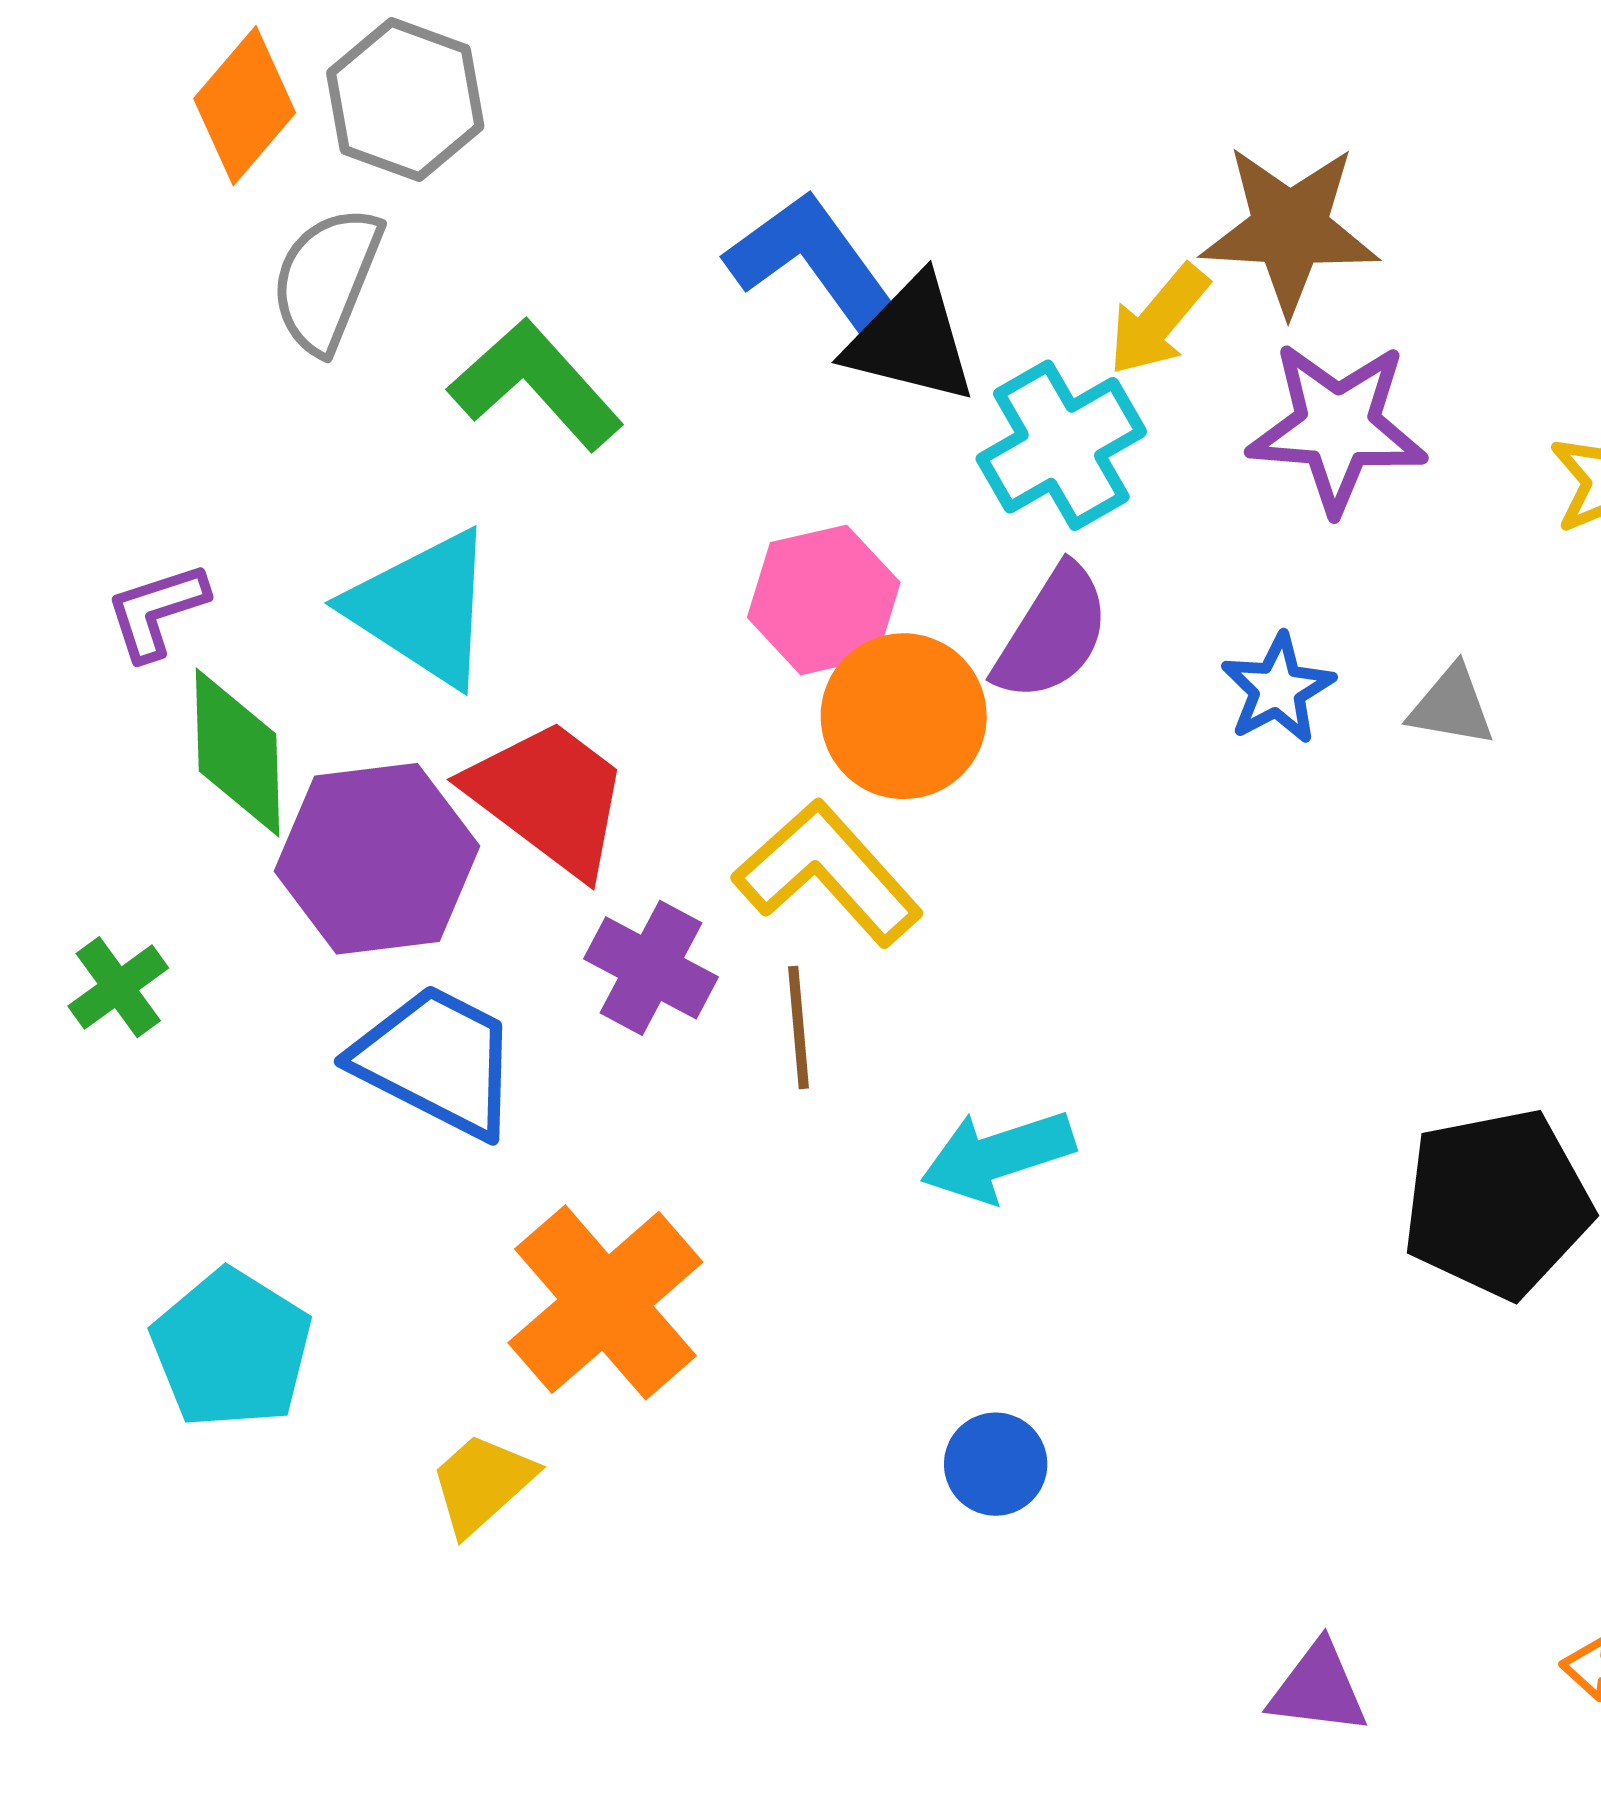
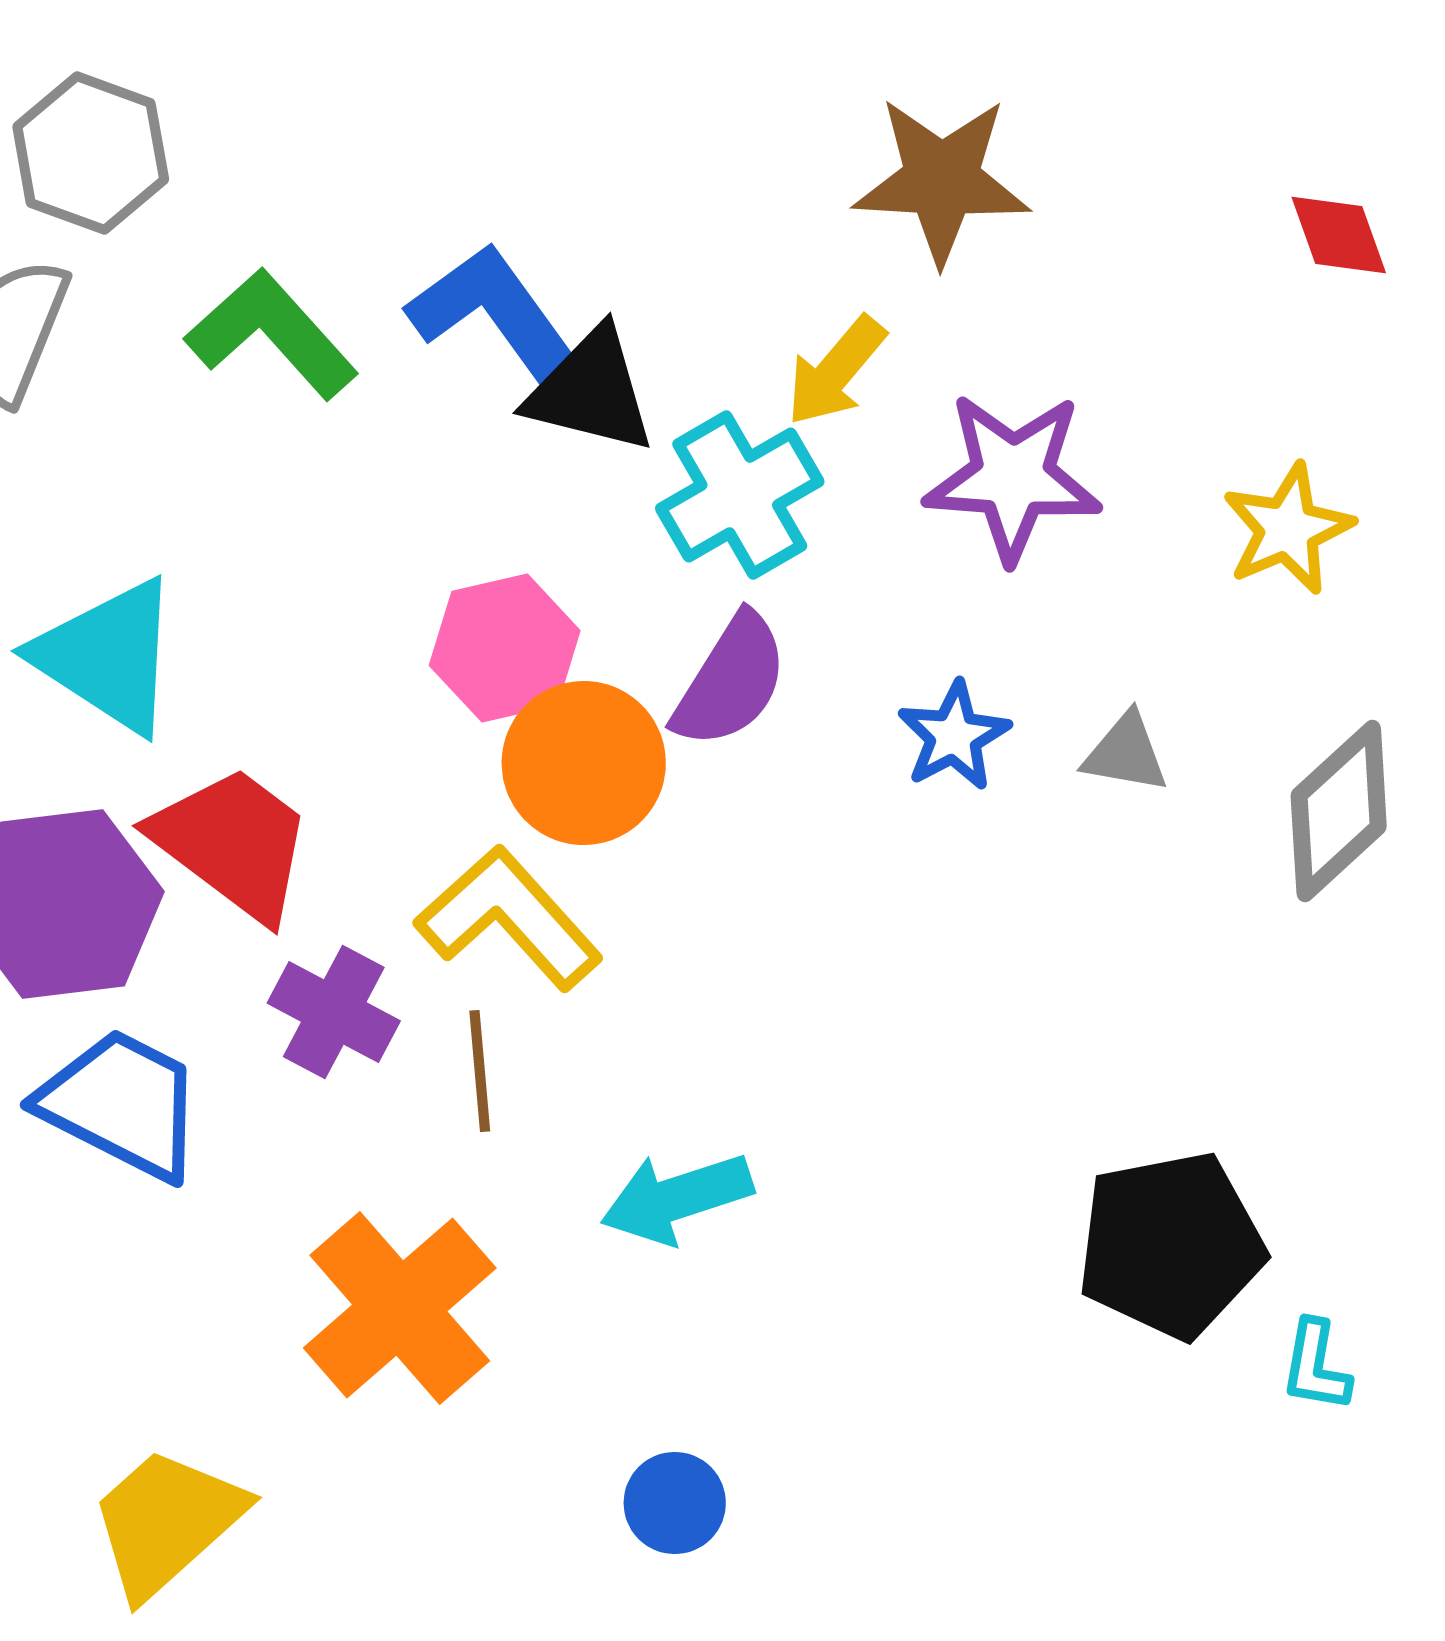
brown star: (1290, 229) -> (942, 180), moved
green L-shape: (536, 385) -> (272, 334), moved
orange cross: (605, 1302) -> (400, 1308), moved
yellow trapezoid: (482, 1483) -> (167, 1522), size x1.5

